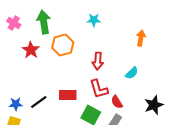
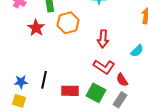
red L-shape: (99, 89) -> (104, 67), turned -40
red rectangle: (68, 95) -> (70, 91), moved
black line: (39, 102) -> (44, 80), turned -42

